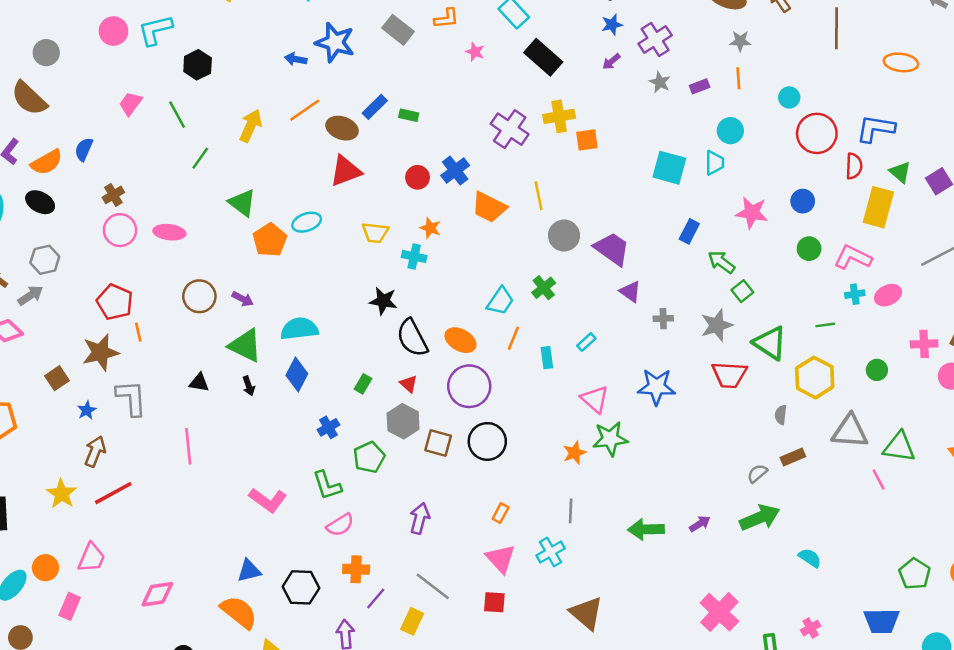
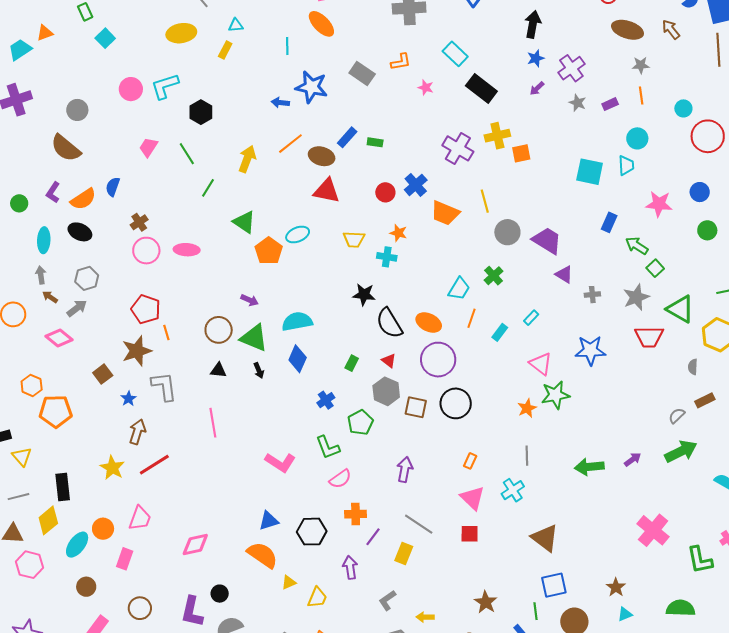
red triangle: (346, 171) -> (327, 191), turned 36
brown circle: (199, 296) -> (219, 330), moved
cyan rectangle: (547, 358) -> (500, 332), turned 48

